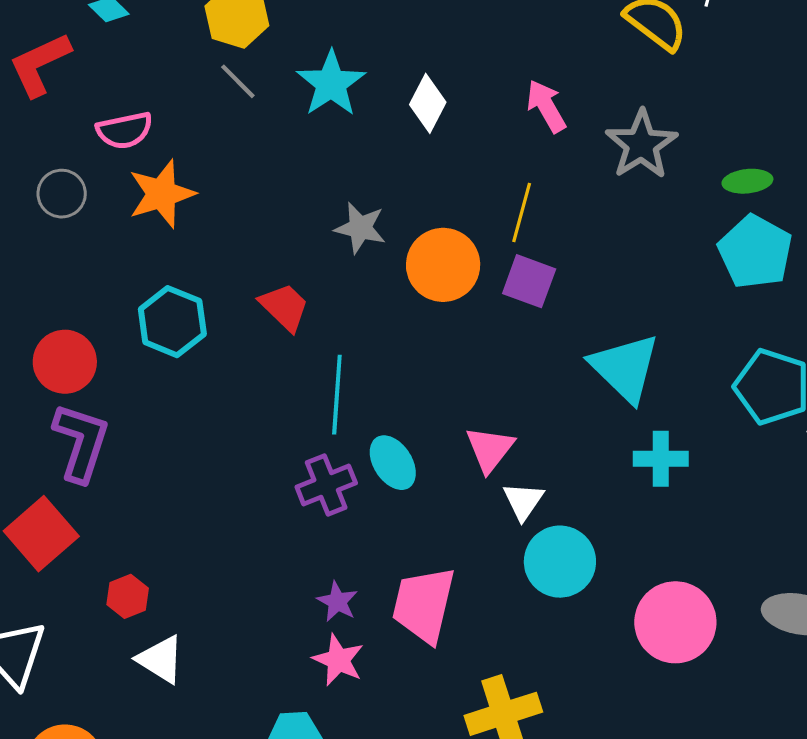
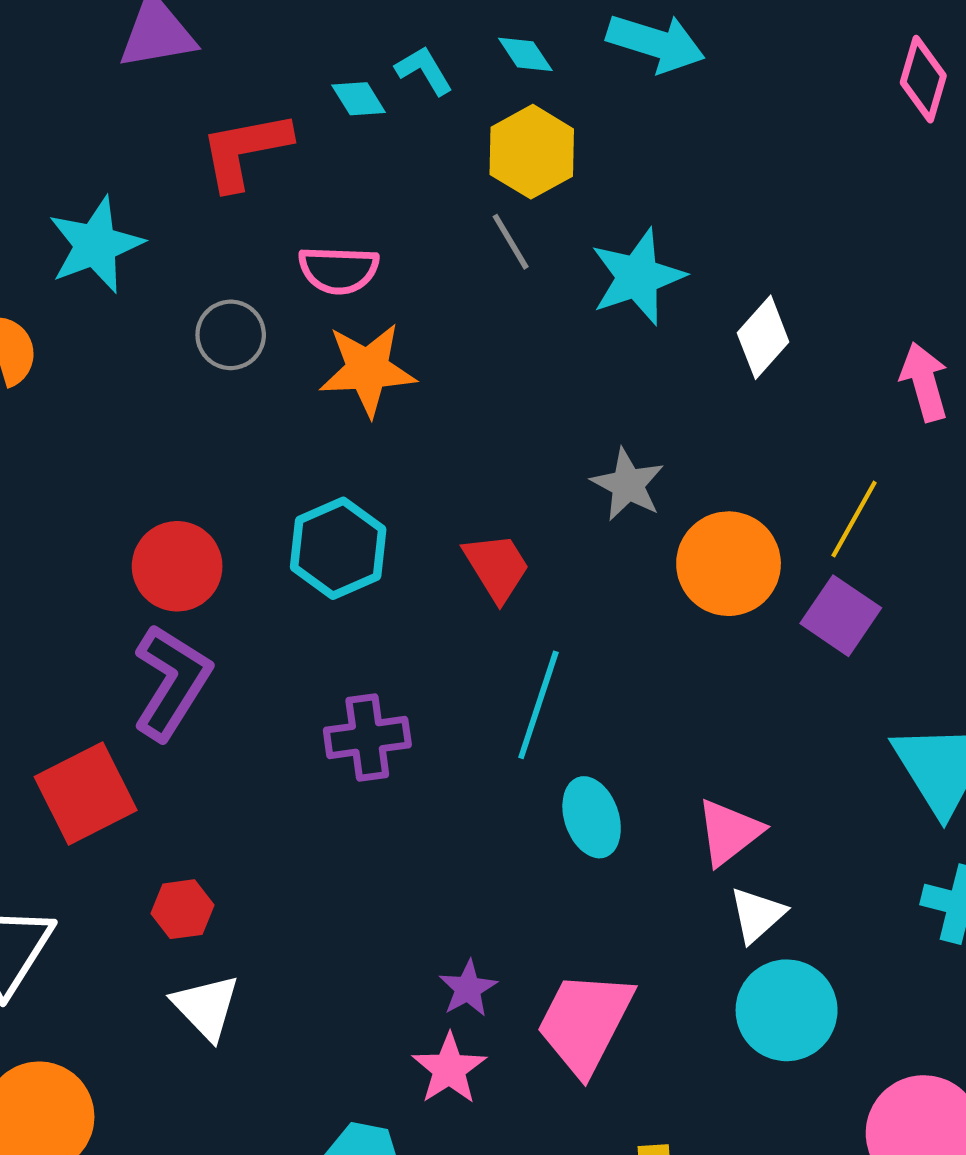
purple cross: (326, 485) -> (367, 737), moved

